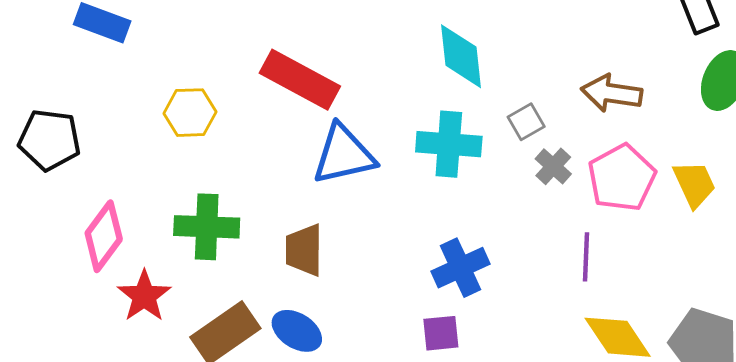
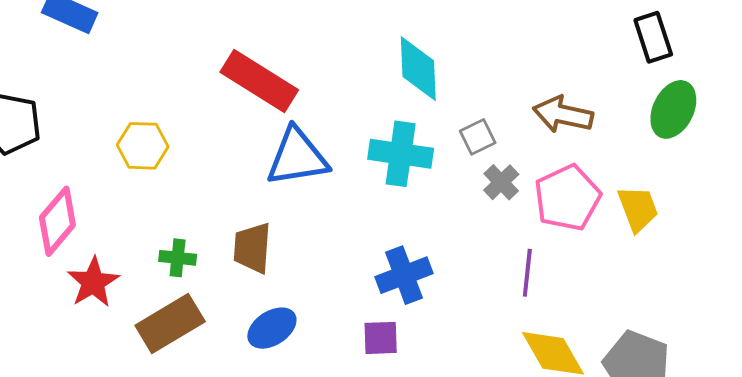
yellow hexagon: (190, 113) -> (143, 146), moved
green cross: (207, 227) -> (178, 258), moved, size x0.6
blue ellipse: (297, 331) -> (272, 328), moved, turned -69

